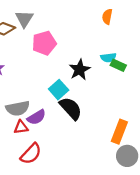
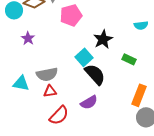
cyan semicircle: (108, 57) -> (141, 25), moved
green rectangle: (118, 65) -> (129, 59), moved
purple semicircle: (36, 117) -> (89, 102), moved

